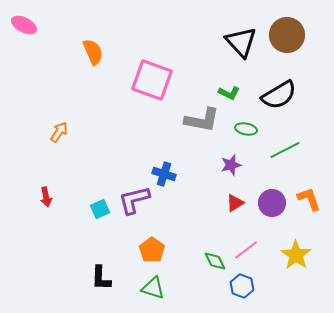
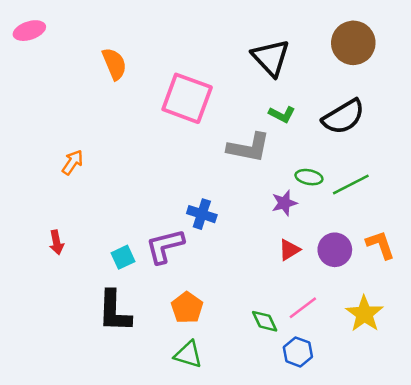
pink ellipse: (24, 25) -> (29, 31), turned -45
black triangle: (241, 42) -> (271, 58), moved
green ellipse: (246, 129) -> (309, 177), moved
black L-shape: (101, 278) -> (114, 311), moved, size x1.4

